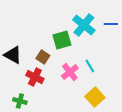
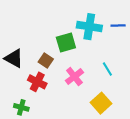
cyan cross: (84, 25) -> (89, 27), turned -30
cyan line: (90, 66) -> (107, 69), moved

